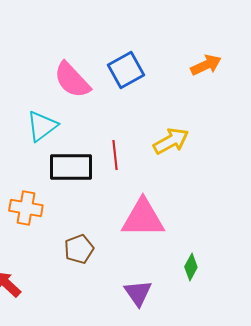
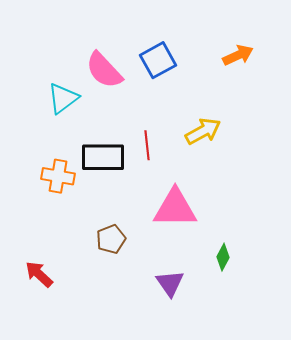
cyan triangle: (42, 126) -> (63, 98), moved
orange cross: (26, 208) -> (58, 176), moved

